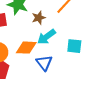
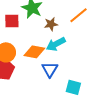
cyan square: (74, 46) -> (73, 87), moved

